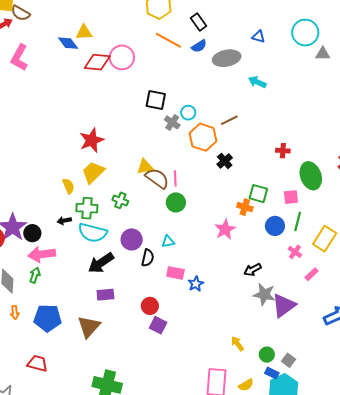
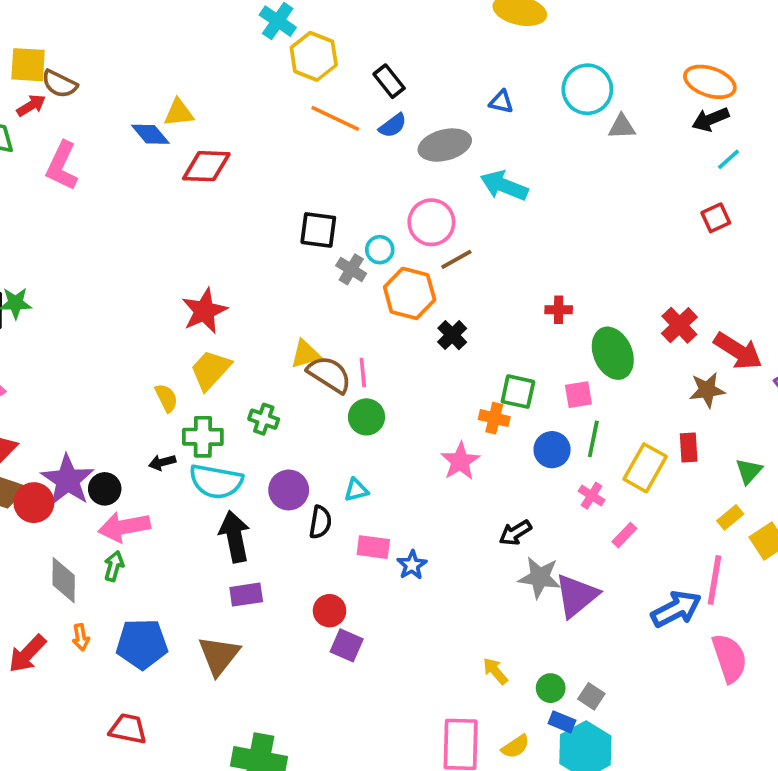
pink circle: (122, 57) -> (431, 222), moved
cyan arrow: (257, 82) -> (504, 186), size x1.4
black arrow: (101, 263) -> (235, 537), turned 116

